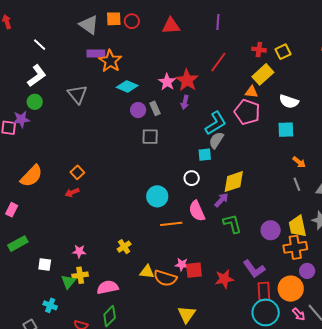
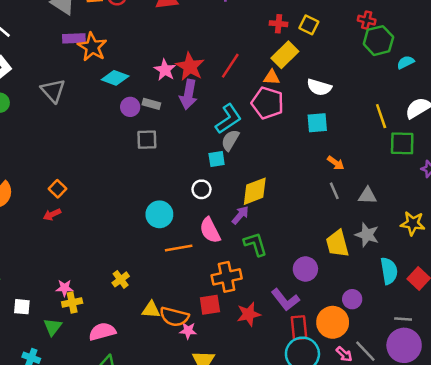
yellow square: (283, 52) -> (309, 25), turned -35
red line: (218, 62) -> (230, 66), moved
purple arrow: (185, 102) -> (188, 94), size x1.6
gray rectangle: (155, 108) -> (151, 104), turned -48
purple circle: (271, 230) -> (305, 269), moved
orange cross: (295, 247) -> (227, 277), moved
pink star: (182, 265) -> (188, 331), moved
yellow cross: (80, 275) -> (72, 302), moved

